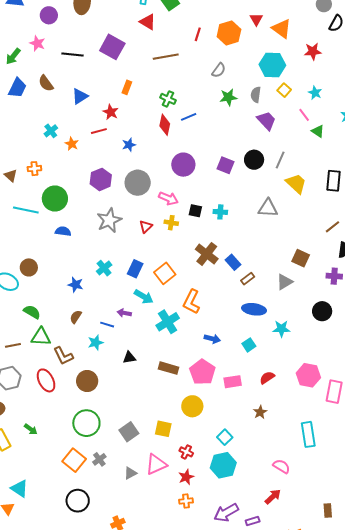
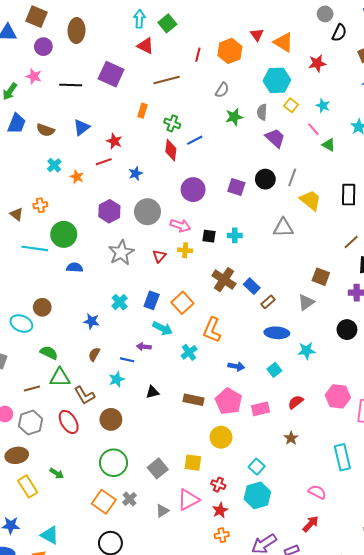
brown semicircle: (46, 83) -> (45, 130), moved, turned -30
orange rectangle: (127, 87) -> (143, 111), moved
cyan cross: (168, 322) -> (189, 352), size x0.7

